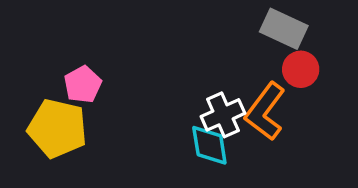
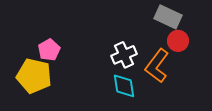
white cross: (223, 115) -> (124, 55), moved

